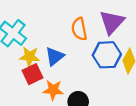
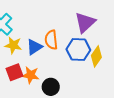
orange semicircle: (79, 29) -> (51, 40), moved
red square: (33, 74) -> (15, 72), moved

